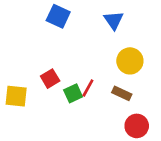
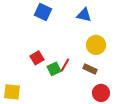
blue triangle: (114, 20) -> (84, 15), turned -42
yellow square: (16, 96) -> (12, 92), moved

